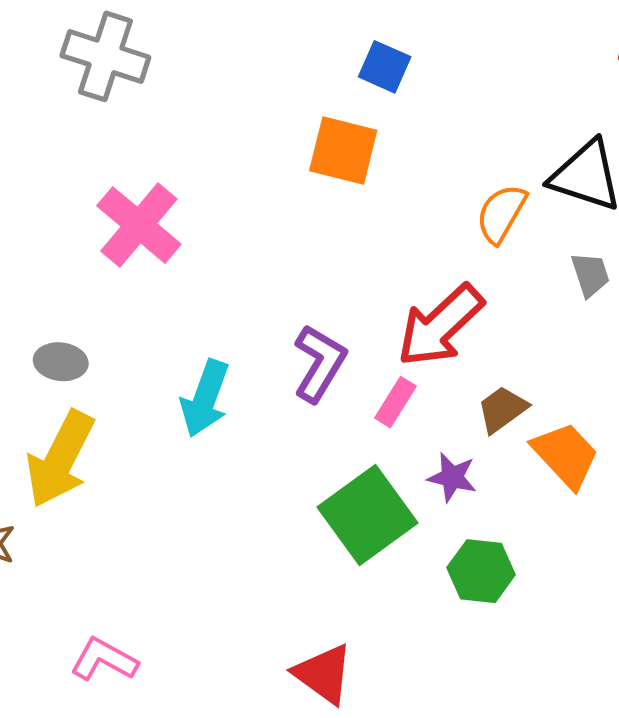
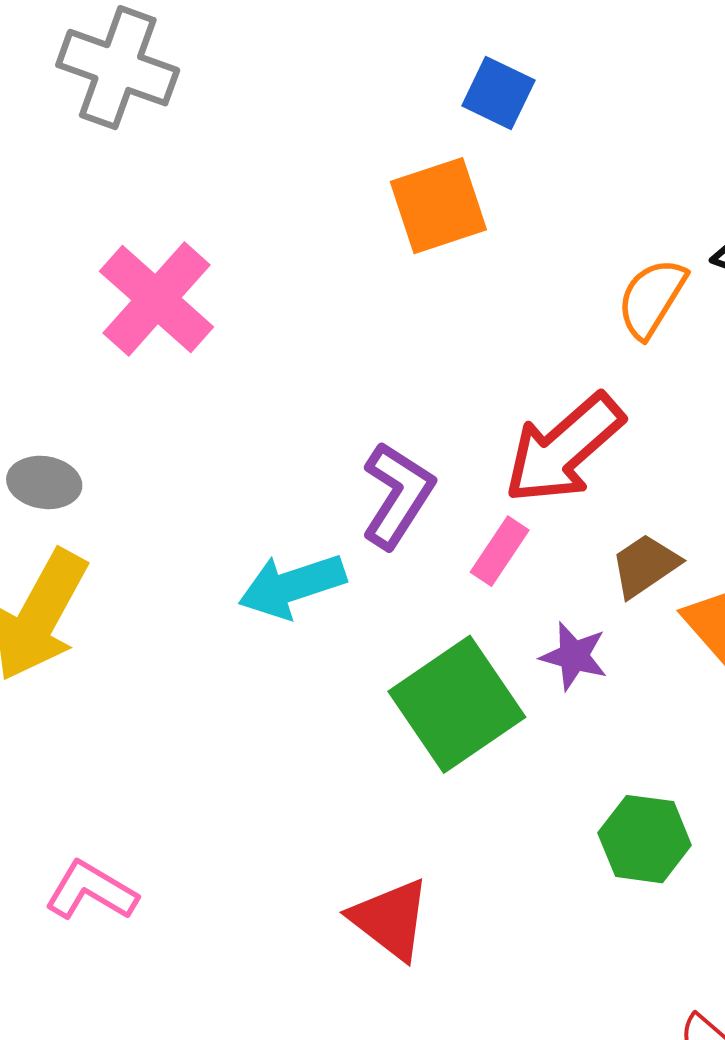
orange square: (343, 151) -> (438, 206), turned -34
cyan arrow: (205, 398) -> (292, 586), moved, turned 50
green hexagon: (481, 571) -> (645, 839), moved

